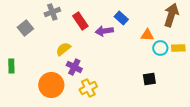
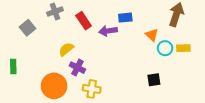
blue rectangle: (121, 18) -> (125, 18), turned -48
orange triangle: (147, 35) -> (152, 35), turned 40
yellow cross: (88, 88) -> (92, 89), turned 36

